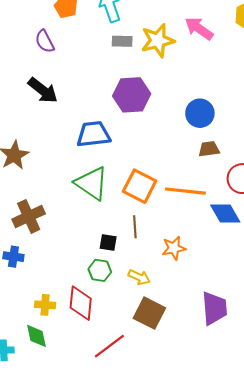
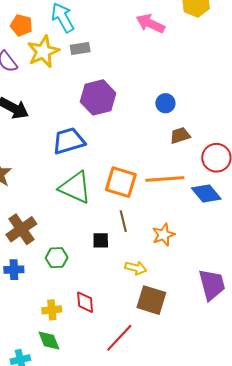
yellow star: (158, 40) -> (43, 52), moved
blue circle: (200, 113) -> (165, 103), size x0.7
green hexagon: (100, 270) -> (57, 258), moved
red diamond: (81, 303) -> (85, 302), size x0.7

